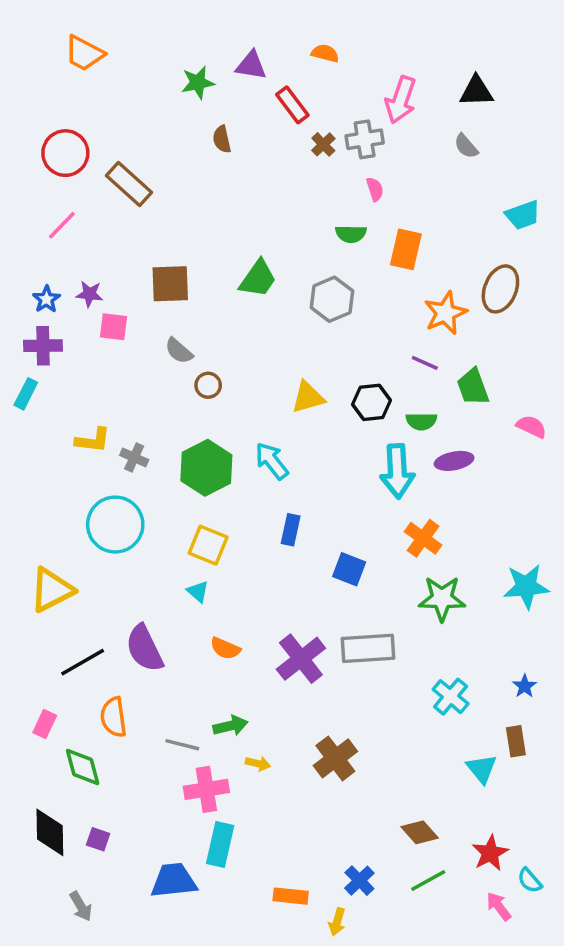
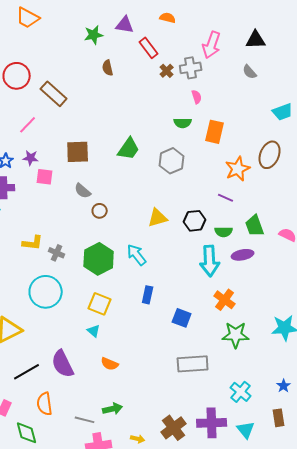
pink line: (62, 225) -> (28, 125), moved
green trapezoid: (473, 387) -> (255, 226), moved
purple cross: (301, 659) -> (212, 423), moved, turned 36
yellow arrow: (258, 764) -> (138, 439), moved
cyan triangle: (482, 769) -> (246, 430), moved

